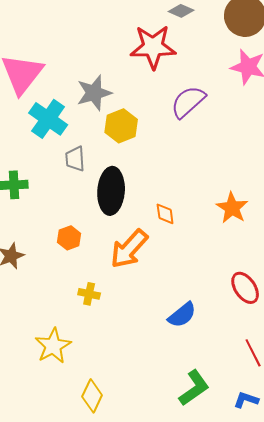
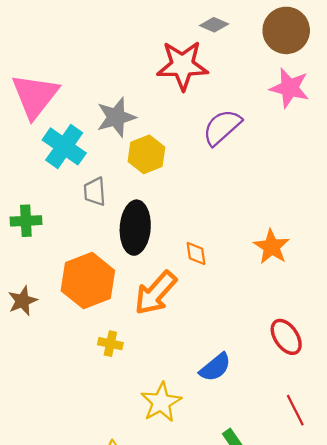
orange hexagon: (69, 238) -> (88, 281), size x2.0
yellow star: (53, 346) -> (161, 402), moved

